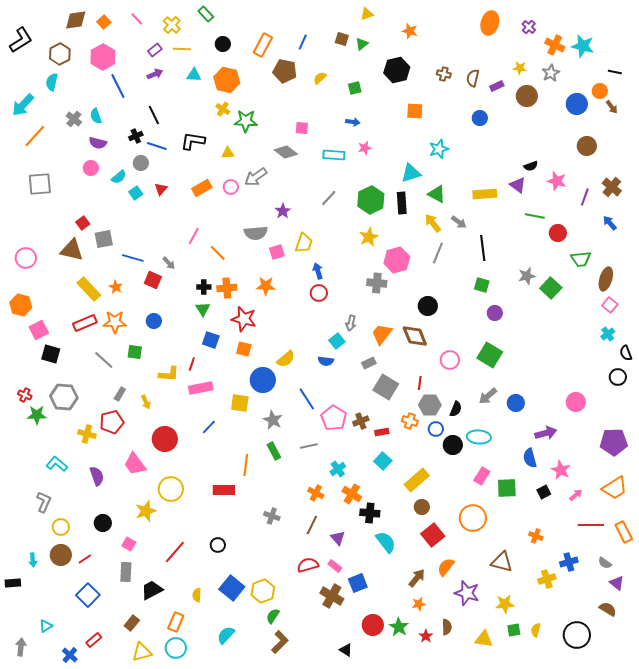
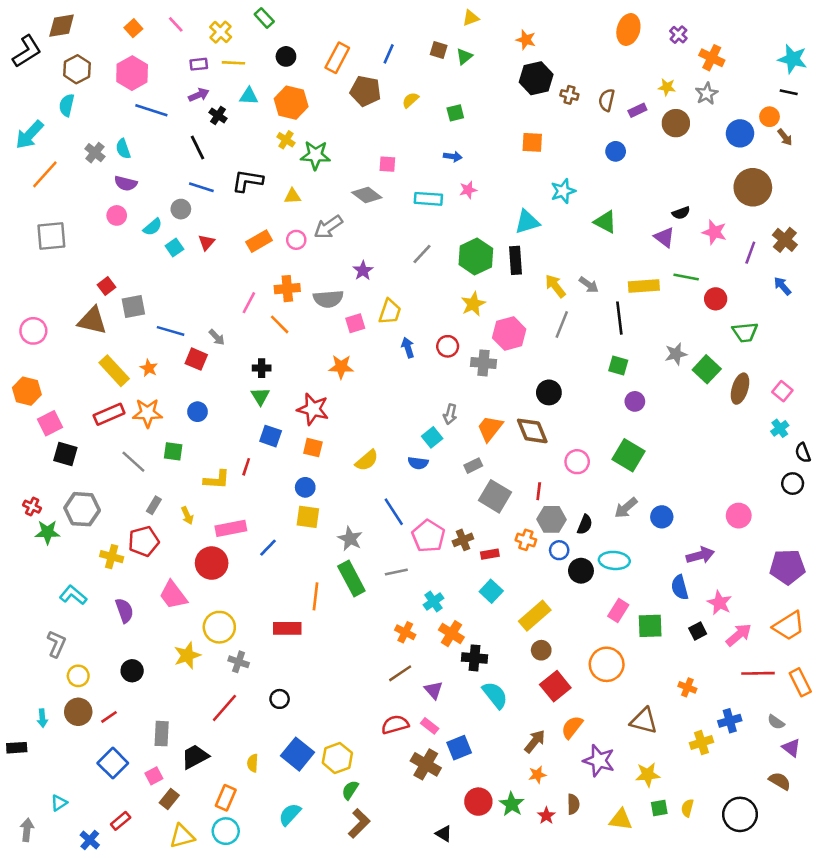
brown diamond: (76, 20) -> (62, 26), moved
cyan star: (583, 46) -> (793, 59), moved
purple rectangle: (155, 50) -> (199, 64), turned 32
black hexagon: (397, 70) -> (536, 78), moved
blue line: (118, 86) -> (151, 110), turned -45
black cross: (136, 136) -> (218, 115), moved, turned -32
brown circle: (587, 146) -> (753, 187), size x1.5
green triangle: (437, 194) -> (605, 222), moved
yellow rectangle: (485, 194) -> (644, 286), moved
brown ellipse: (606, 279) -> (740, 389), moved
orange cross: (227, 288) -> (287, 289), moved
red circle: (319, 293) -> (448, 346), moved
blue circle: (263, 380) -> (305, 487), moved, size x0.6
pink rectangle: (201, 388) -> (231, 528), moved
green rectangle: (274, 451) -> (351, 578), size x1.5
pink arrow: (576, 495) -> (739, 635), size x1.5
gray cross: (272, 516) -> (239, 662), moved
brown line: (312, 525) -> (400, 673), turned 30
pink square: (129, 544) -> (154, 776), moved, turned 32

